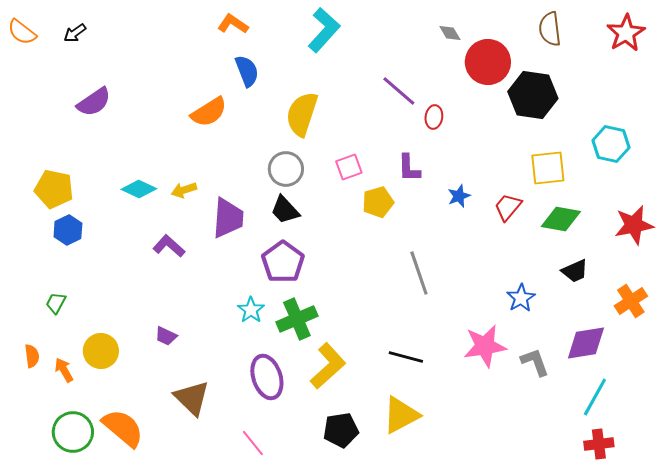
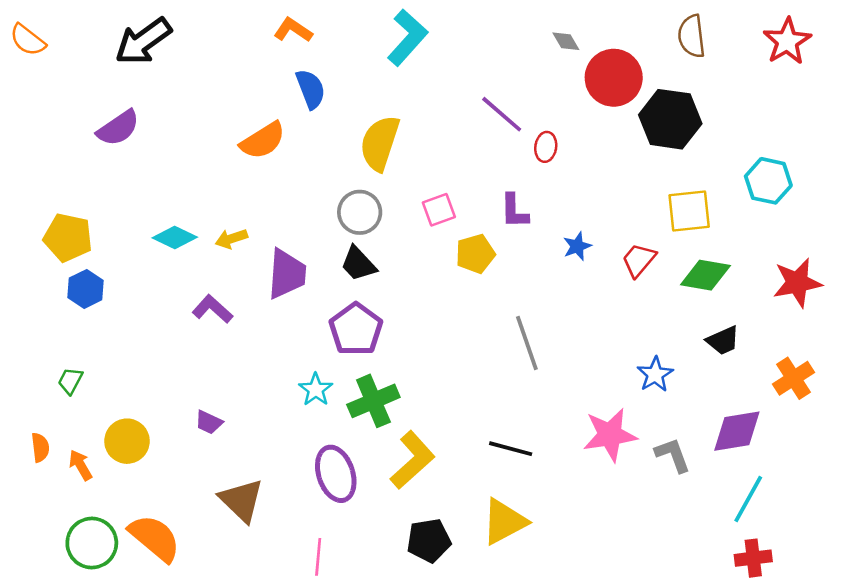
black arrow: (75, 33) -> (143, 41), moved, size x2.0
pink line: (253, 443) -> (318, 557), turned 44

